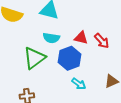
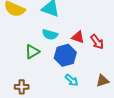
green triangle: (34, 58) -> (32, 52), size x0.7

